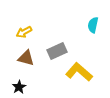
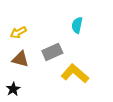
cyan semicircle: (93, 25) -> (77, 25), moved

